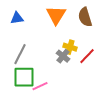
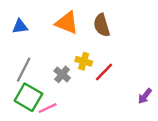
orange triangle: (56, 15) -> (67, 23), turned -40
gray cross: (63, 56) -> (62, 74), moved
green square: (24, 77) -> (28, 97), turned 30

